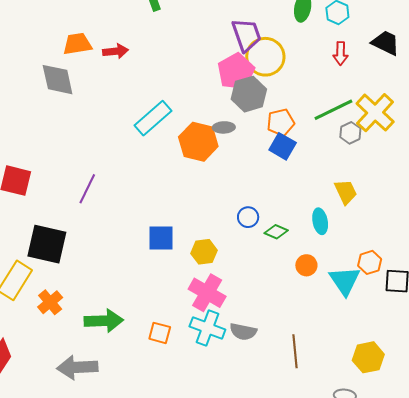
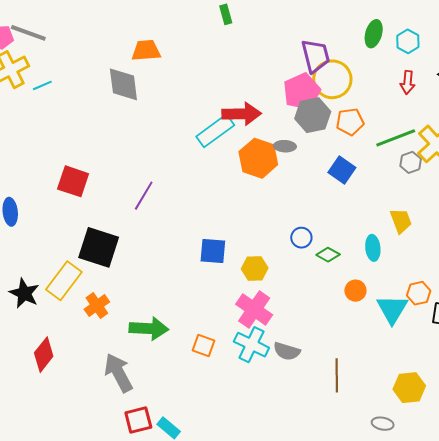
red arrow: (116, 51) -> (242, 114), moved, size x1.5
orange pentagon: (281, 122) -> (350, 122), moved
gray arrow: (77, 367) -> (118, 373), turned 60

